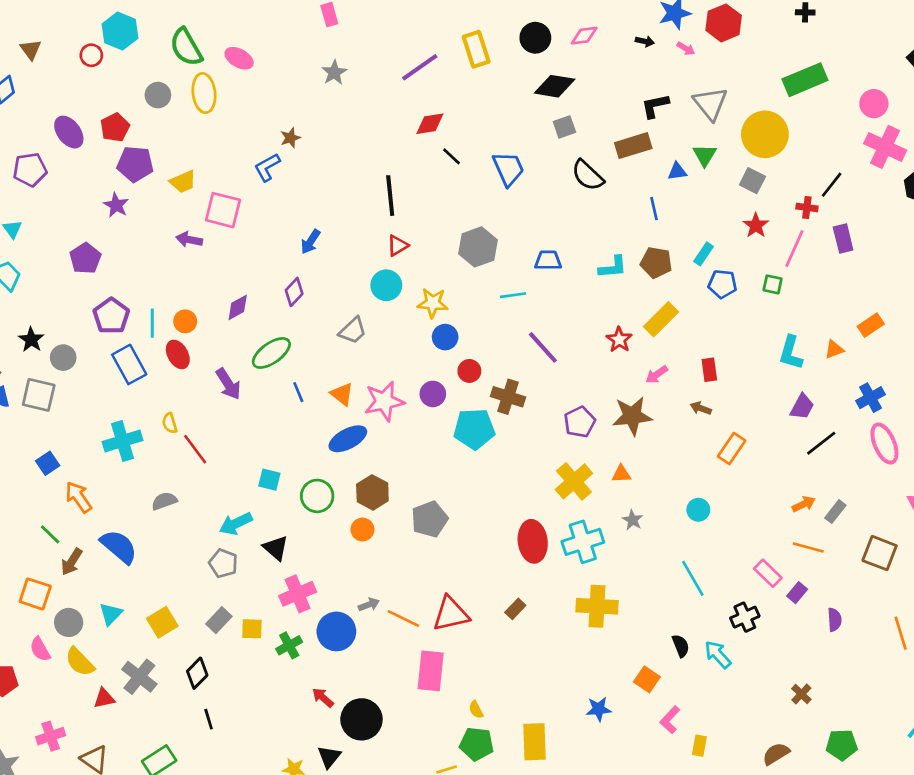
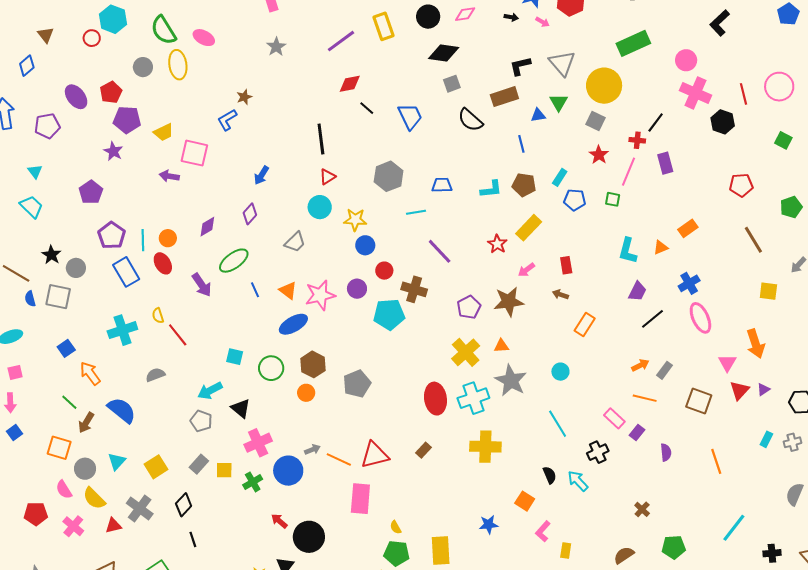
gray star: (633, 520) -> (511, 381), size x2.0
pink cross: (51, 736) -> (73, 526), moved, turned -30

